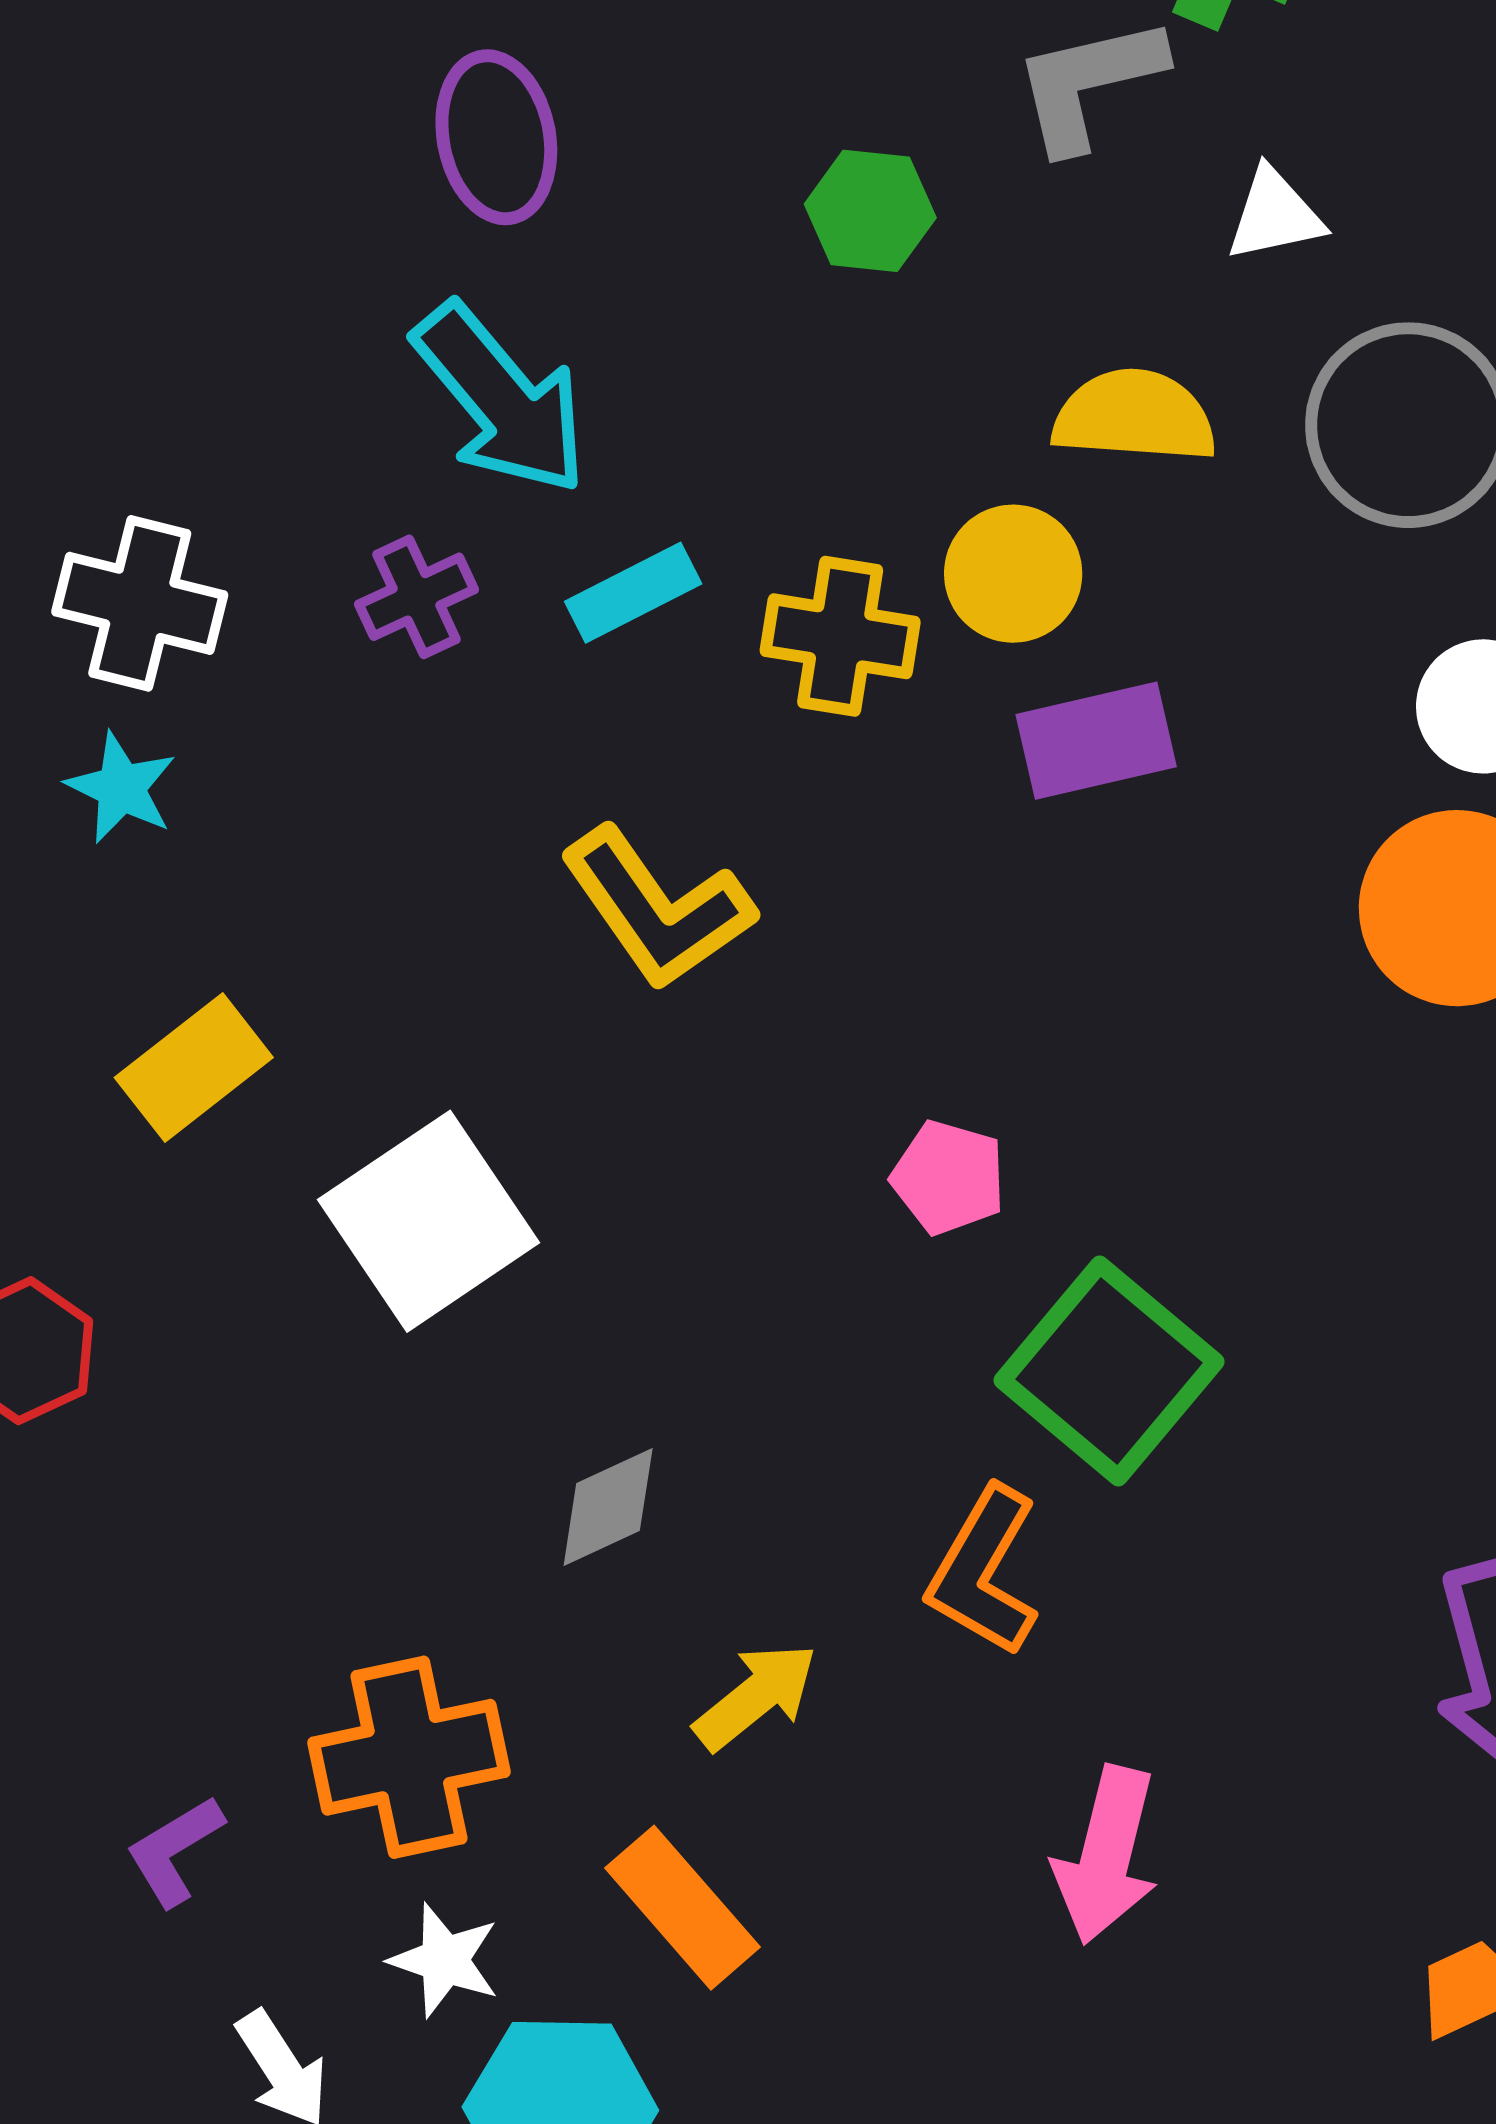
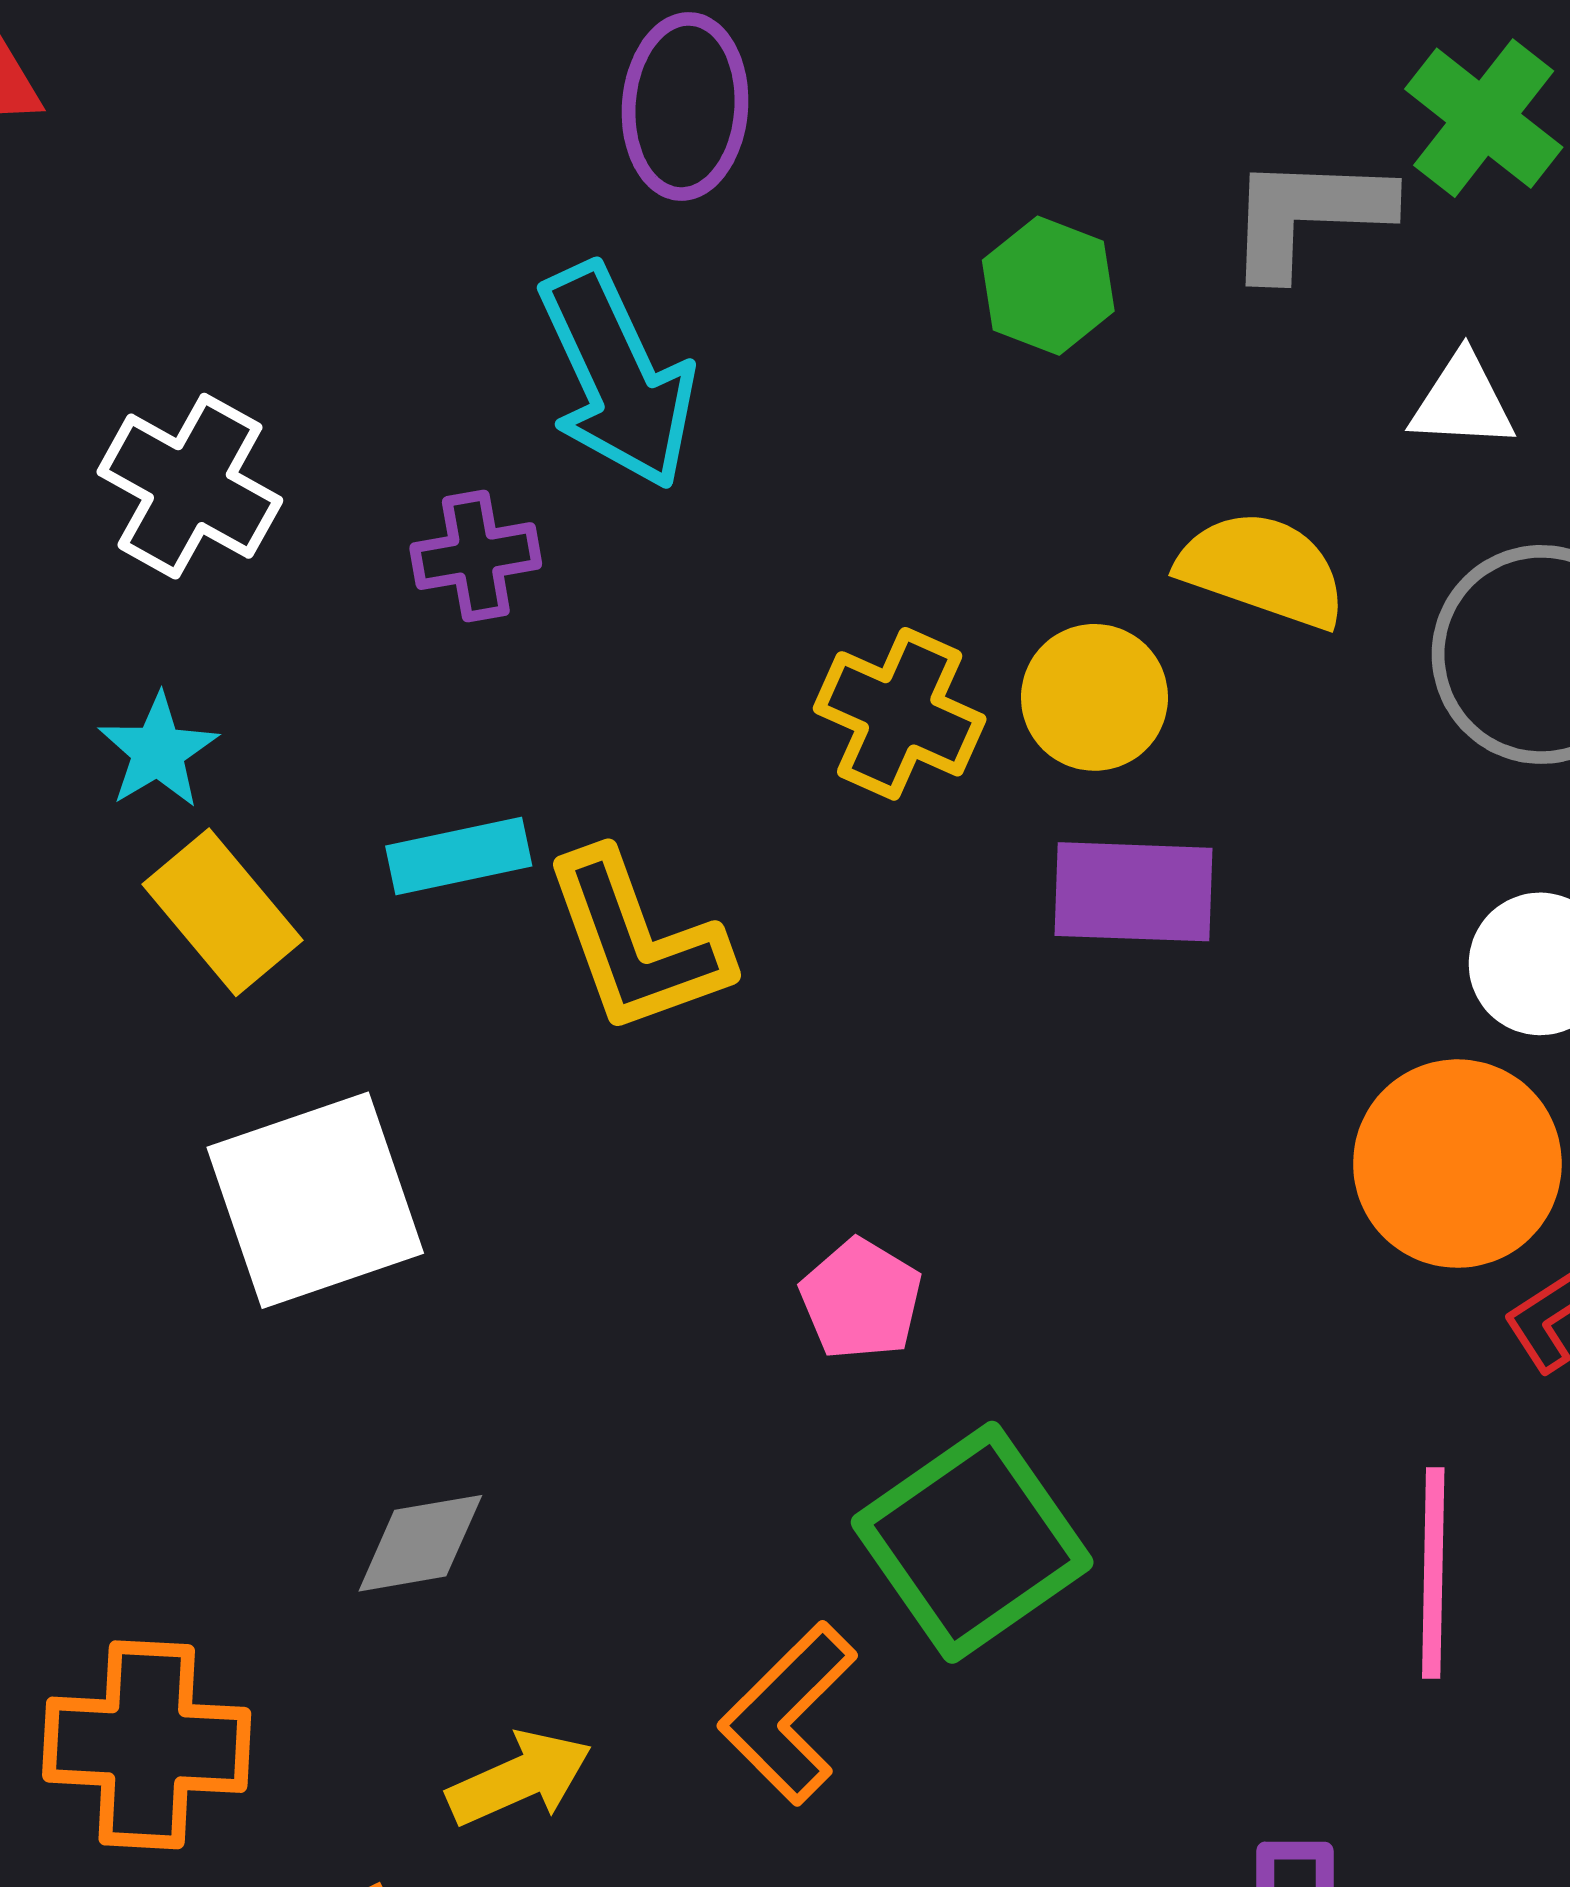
cyan rectangle: (633, 593) -> (459, 856), moved
cyan star: (121, 788) -> (158, 751), moved
yellow rectangle: (194, 1067) -> (223, 912), moved, turned 73

